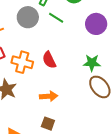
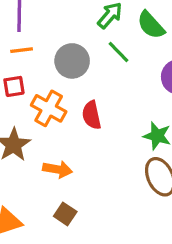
gray circle: (28, 17) -> (72, 61), moved
orange arrow: (49, 96) -> (58, 169), moved

